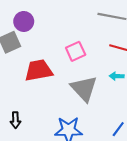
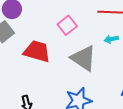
red trapezoid: (39, 70) -> (37, 51), turned 40

